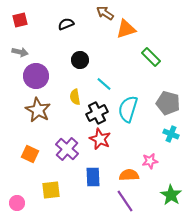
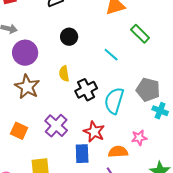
cyan line: (104, 84) -> (111, 55), moved
gray pentagon: (168, 103) -> (148, 90), moved
cyan semicircle: (128, 109) -> (114, 101), moved
red star: (100, 139) -> (94, 132), moved

